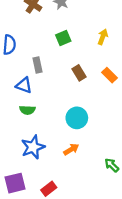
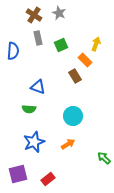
gray rectangle: (37, 65) -> (38, 38), moved
orange rectangle: (109, 75) -> (85, 60), moved
blue triangle: (24, 85) -> (38, 87), moved

